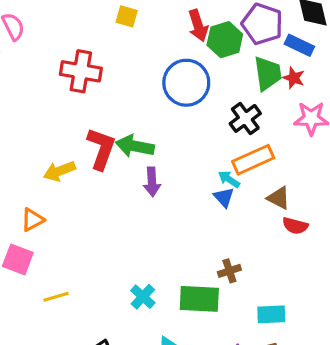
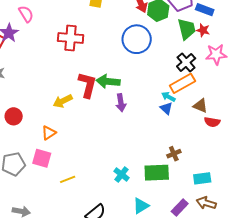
black cross: (245, 118) -> (186, 62), moved

